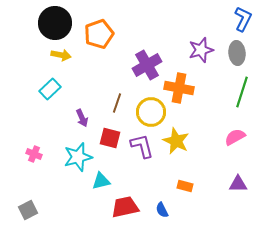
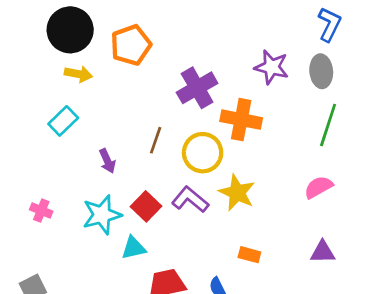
purple star: (201, 50) -> (272, 67), turned 30
red square: (110, 138) -> (146, 206), moved, turned 30
purple L-shape: (142, 146) -> (190, 200), turned -36

